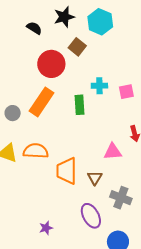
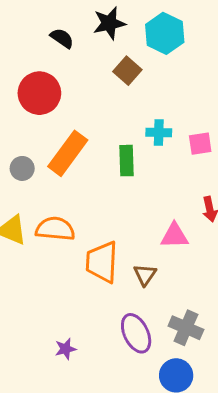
red circle: (51, 64) -> (39, 93), moved
gray cross: (121, 198) -> (186, 328), moved

